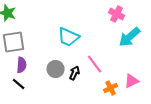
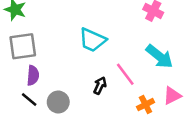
cyan arrow: (130, 37) -> (159, 56), moved, turned -100
gray circle: (56, 69) -> (58, 102), moved

